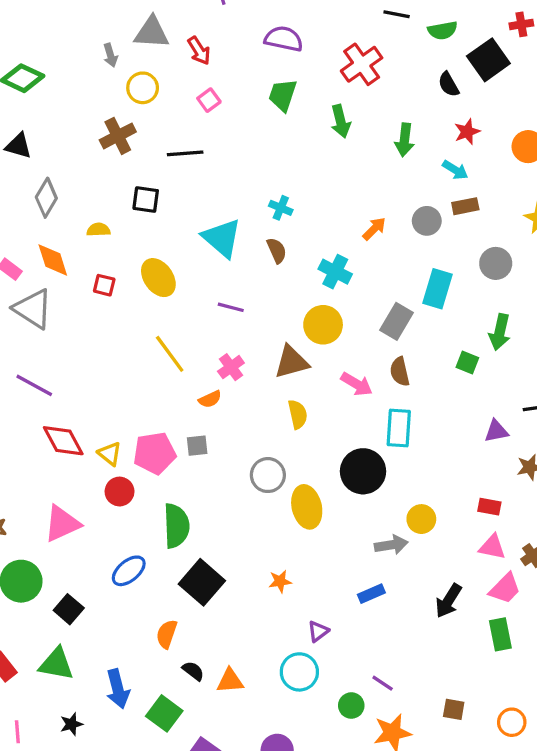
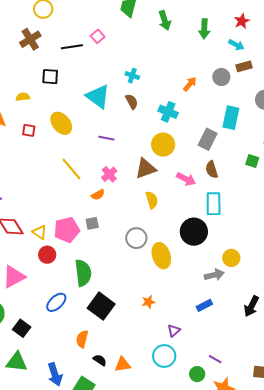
pink square: (209, 100) -> (98, 36), moved

